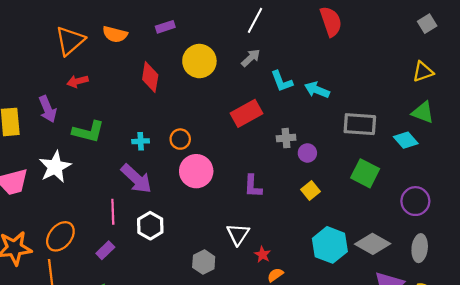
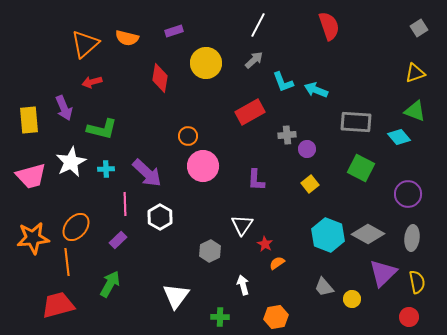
cyan cross: (141, 141) -> (106, 169), moved

